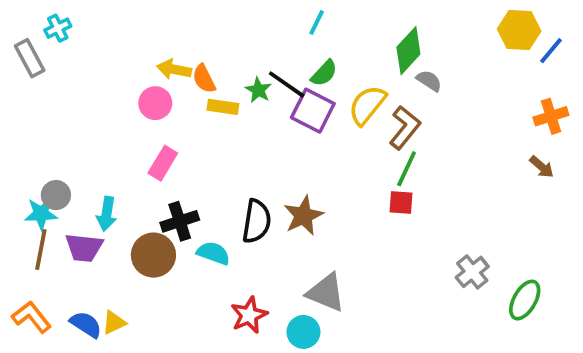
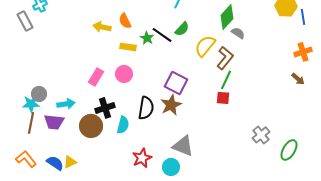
blue line: (551, 51) -> (303, 17), turned -49
orange semicircle: (204, 79) -> (125, 21), moved
pink circle: (155, 103) -> (124, 74), moved
purple square: (313, 111) -> (176, 83), moved
cyan arrow: (107, 214) -> (66, 104), turned -108
cyan semicircle: (213, 253) -> (123, 125), turned 84

